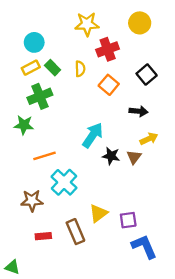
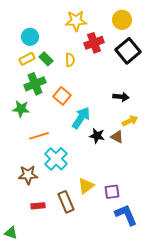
black square: (147, 75) -> (128, 51), moved, size x1.4
orange square: (109, 85) -> (62, 96), moved
brown triangle: (134, 157) -> (117, 137), turned -40

